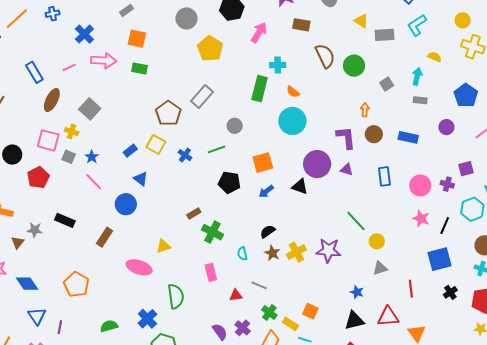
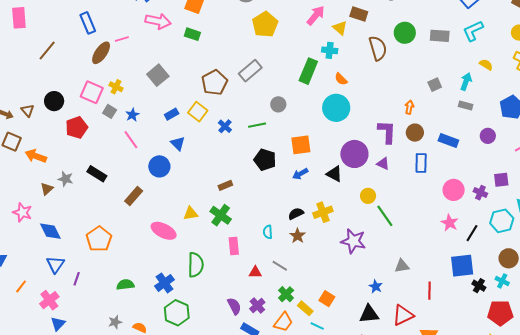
yellow triangle: (361, 21) -> (340, 28), moved
green circle: (354, 66) -> (405, 33), moved
pink line: (69, 67) -> (122, 39), moved
gray square: (90, 109) -> (158, 75), moved
blue rectangle: (384, 176) -> (421, 163), moved
green cross: (212, 232) -> (221, 215), moved
yellow circle: (377, 241) -> (368, 196), moved
yellow cross: (296, 252) -> (323, 212), moved
black cross: (450, 292) -> (479, 286), moved, turned -32
red triangle: (388, 317) -> (403, 315), turned -30

